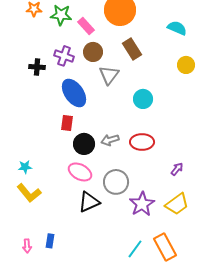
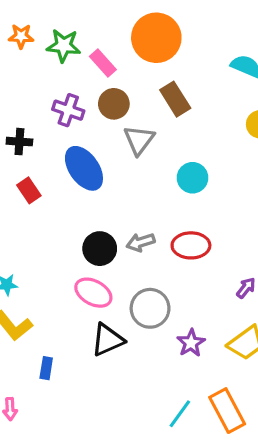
black cross: (37, 67) -> (19, 142), moved
red rectangle: (67, 123) -> (29, 190), moved, turned -42
purple star: (142, 204) -> (191, 343), size x0.7
blue rectangle: (50, 241) -> (46, 368), moved

